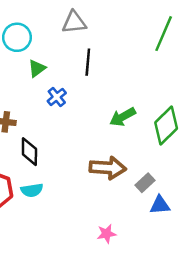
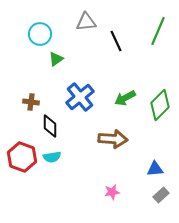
black line: (88, 62) -> (116, 41), moved, turned -30
blue cross: (57, 97) -> (80, 97), moved, size x1.8
gray rectangle: (145, 183) -> (161, 195), moved

